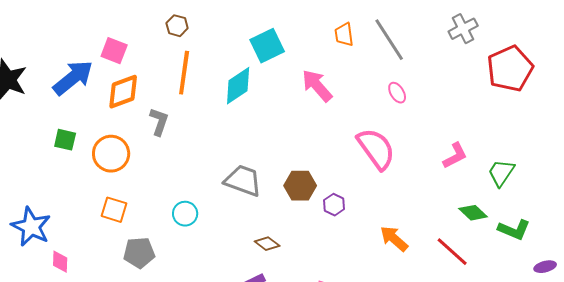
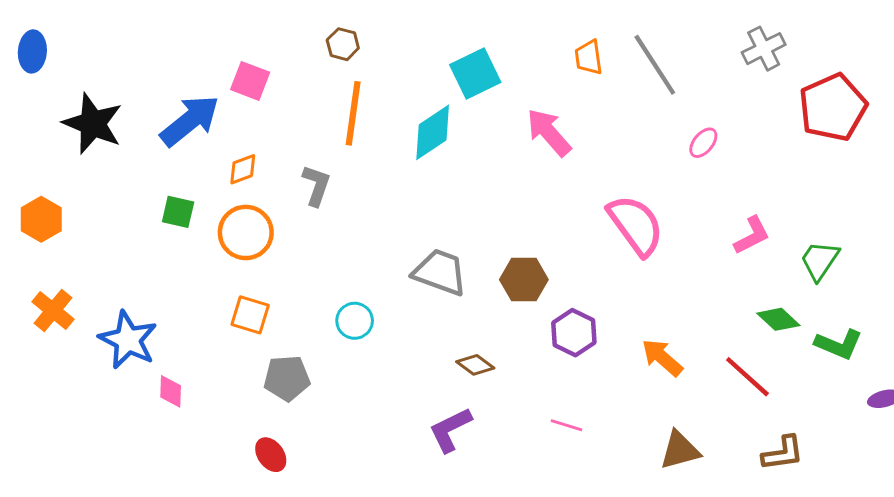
orange diamond: (123, 92) -> (243, 169), moved, size x0.6
pink ellipse: (397, 93) -> (703, 143), moved, turned 70
purple hexagon: (334, 205) -> (574, 333), moved, size x1.4

